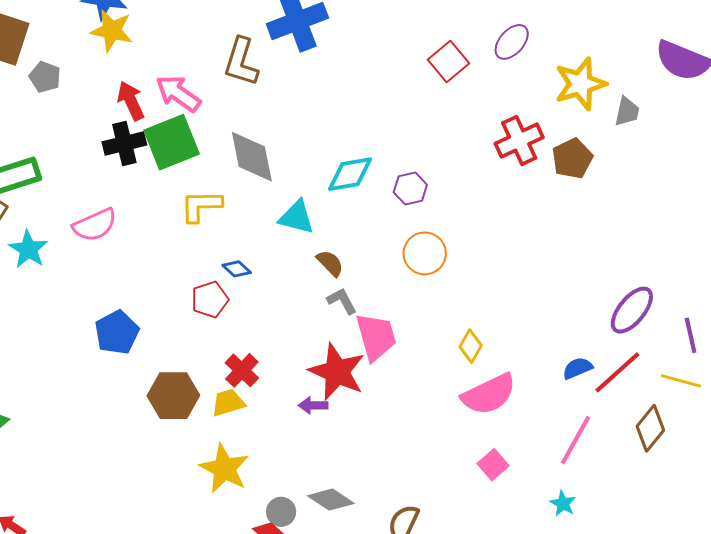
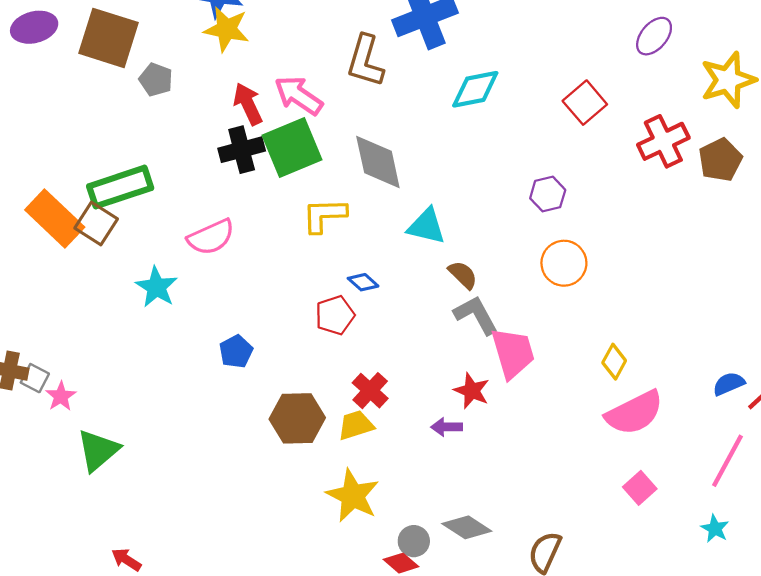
red square: (448, 61) -> (585, 103), moved
cyan diamond: (350, 174) -> (475, 89), moved
cyan star: (28, 249) -> (156, 287), moved
gray L-shape: (342, 301) -> (476, 315), size x1.4
blue pentagon: (117, 332) -> (236, 352), size x0.7
red star: (337, 372) -> (472, 391), size x0.6

